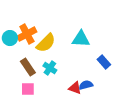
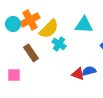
cyan cross: (50, 68) -> (59, 44), moved
pink square: (28, 89) -> (14, 75), moved

